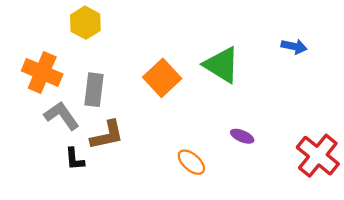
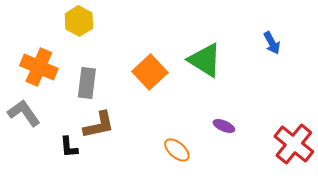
blue arrow: (294, 46) -> (272, 43), turned 50
gray L-shape: (62, 116) -> (24, 113), moved

